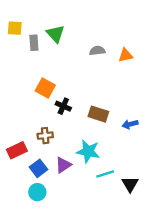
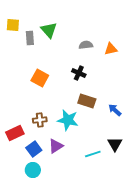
black cross: (63, 106) -> (79, 73), moved
blue arrow: (130, 124) -> (115, 110), turned 56
cyan star: (88, 151) -> (68, 120), moved
black triangle: (130, 184) -> (115, 144), moved

